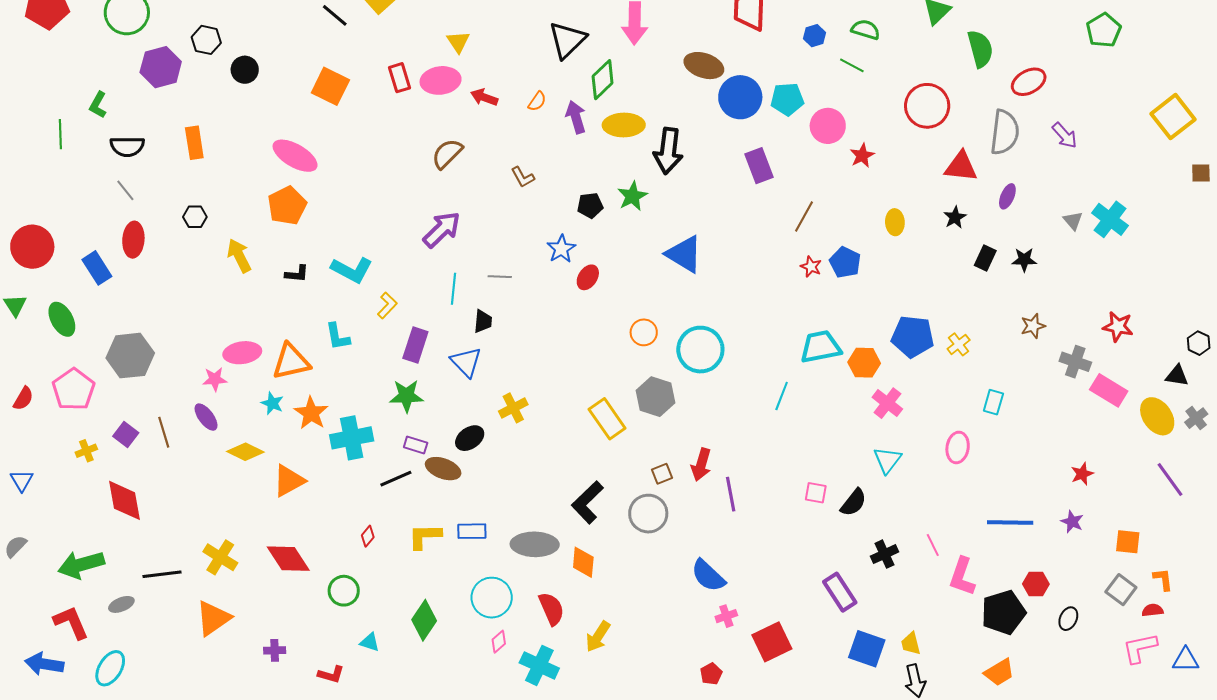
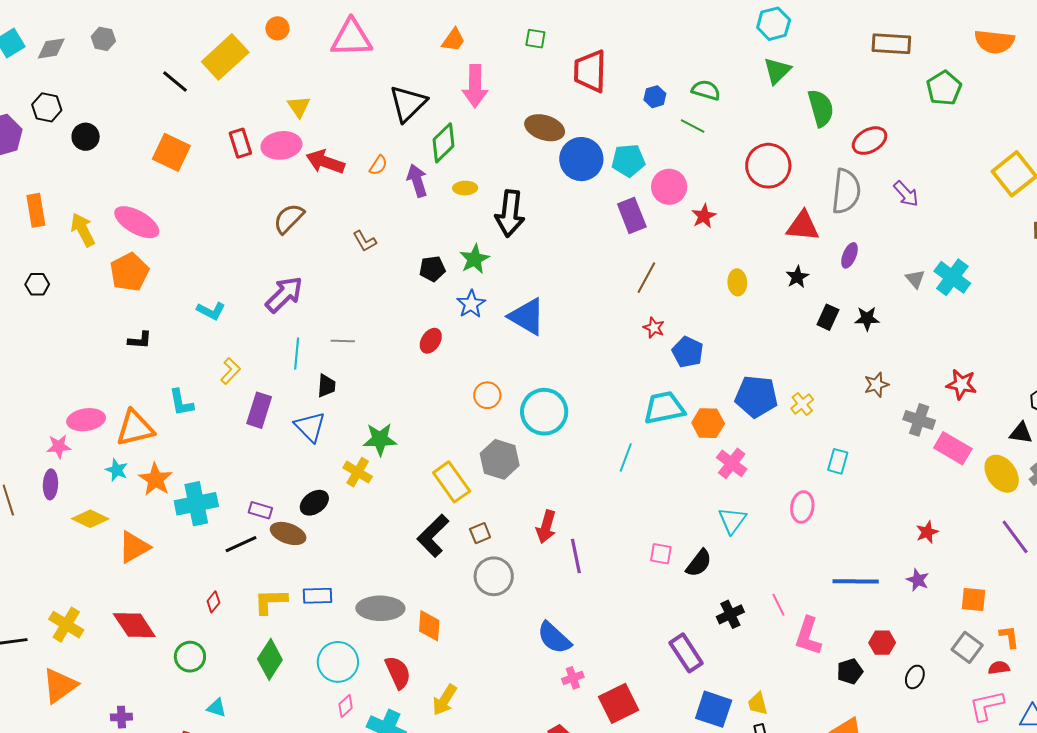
red arrow: (484, 97) -> (325, 162), size x1.4
yellow ellipse: (624, 125) -> (465, 188), size x0.6
purple rectangle: (759, 166) -> (632, 215), moved
blue star: (561, 249) -> (471, 304), moved
yellow arrow: (239, 256) -> (83, 230), moved
blue pentagon: (845, 262) -> (688, 352), moved
cyan L-shape: (352, 270) -> (211, 311), moved, size x0.7
green star: (406, 396) -> (380, 439), moved
yellow cross: (513, 408) -> (358, 472), turned -32
purple ellipse: (206, 417) -> (50, 484), turned 40
brown square: (662, 474) -> (480, 533), moved
black L-shape: (587, 502) -> (433, 536), moved
black pentagon: (1003, 612) -> (850, 671), size x0.6
green diamond: (424, 620) -> (270, 659), moved

